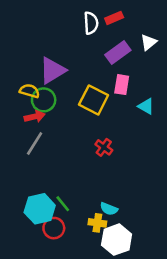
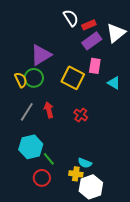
red rectangle: (114, 18) -> (89, 25), moved
white semicircle: (91, 23) -> (71, 18), turned -30
white triangle: (149, 42) -> (116, 33), size x1.5
yellow semicircle: (29, 91) -> (21, 80), moved, turned 49
red arrow: (35, 117) -> (49, 110), moved, turned -91
cyan hexagon: (40, 209) -> (31, 147), moved

